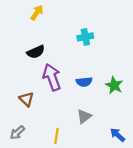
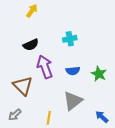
cyan cross: (85, 37) -> (70, 39), moved
brown triangle: (27, 99) -> (23, 86), size x1.5
gray triangle: (84, 116) -> (73, 101), size x1.5

